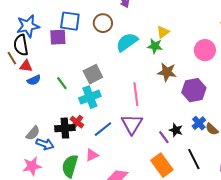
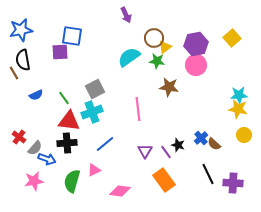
brown circle: (103, 23) -> (154, 38), moved
blue star: (28, 26) -> (21, 30), moved
pink circle: (205, 50) -> (196, 65), moved
red triangle: (26, 66) -> (69, 121), moved, size x1.6
purple hexagon: (194, 90) -> (196, 44), moved
red cross: (77, 122) -> (19, 137), moved
purple triangle: (132, 124) -> (145, 151), moved, size x0.7
black line: (194, 159) -> (208, 174), moved

